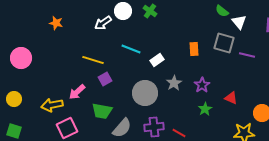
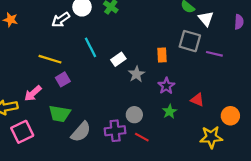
cyan line: (131, 49) -> (91, 47), turned 42
orange rectangle: (194, 49) -> (162, 55), moved
gray star: (174, 83) -> (136, 74), moved
gray circle: (145, 93) -> (134, 115), moved, size x0.6

